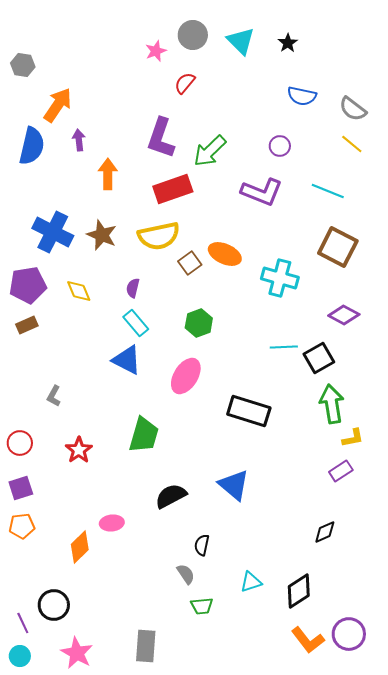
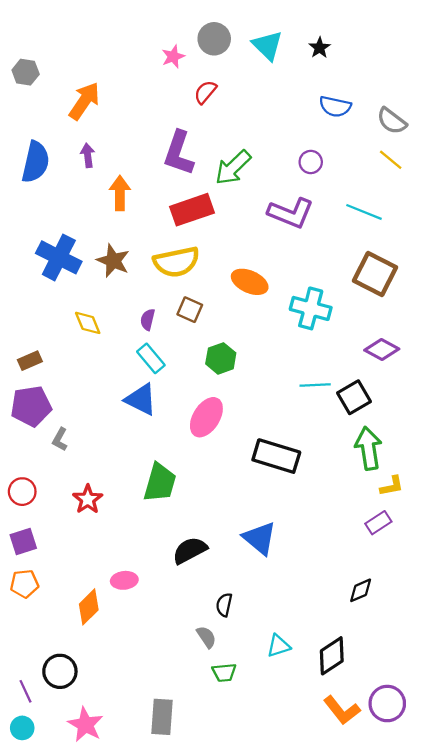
orange arrow: (58, 105) -> (84, 101), moved
brown square: (190, 263) -> (190, 310), moved, turned -30
purple pentagon: (28, 285) -> (31, 406), moved

